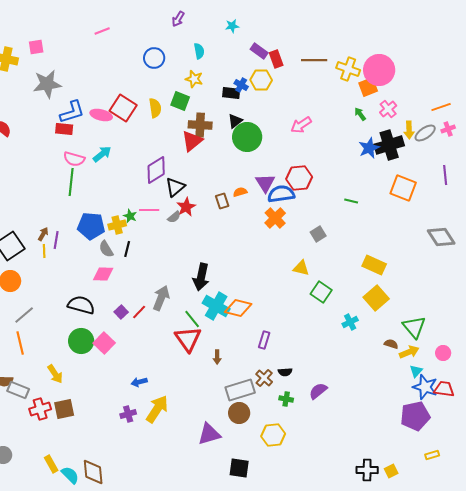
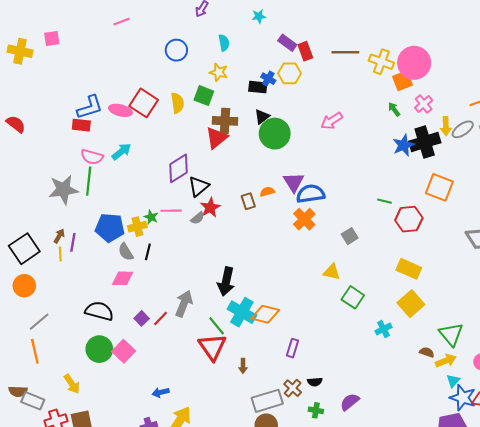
gray star: (47, 84) -> (63, 190), moved
red hexagon: (299, 178) -> (409, 219), moved

